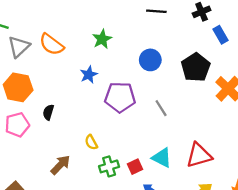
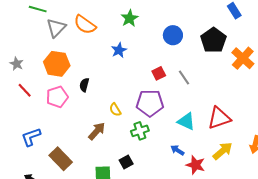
purple pentagon: (120, 97) -> (150, 103), moved
yellow semicircle: (91, 142) -> (115, 110), moved
red square: (135, 167) -> (159, 73), moved

